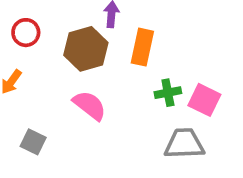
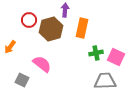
red circle: (26, 33) -> (29, 20), moved
pink semicircle: (90, 105) -> (42, 64), moved

